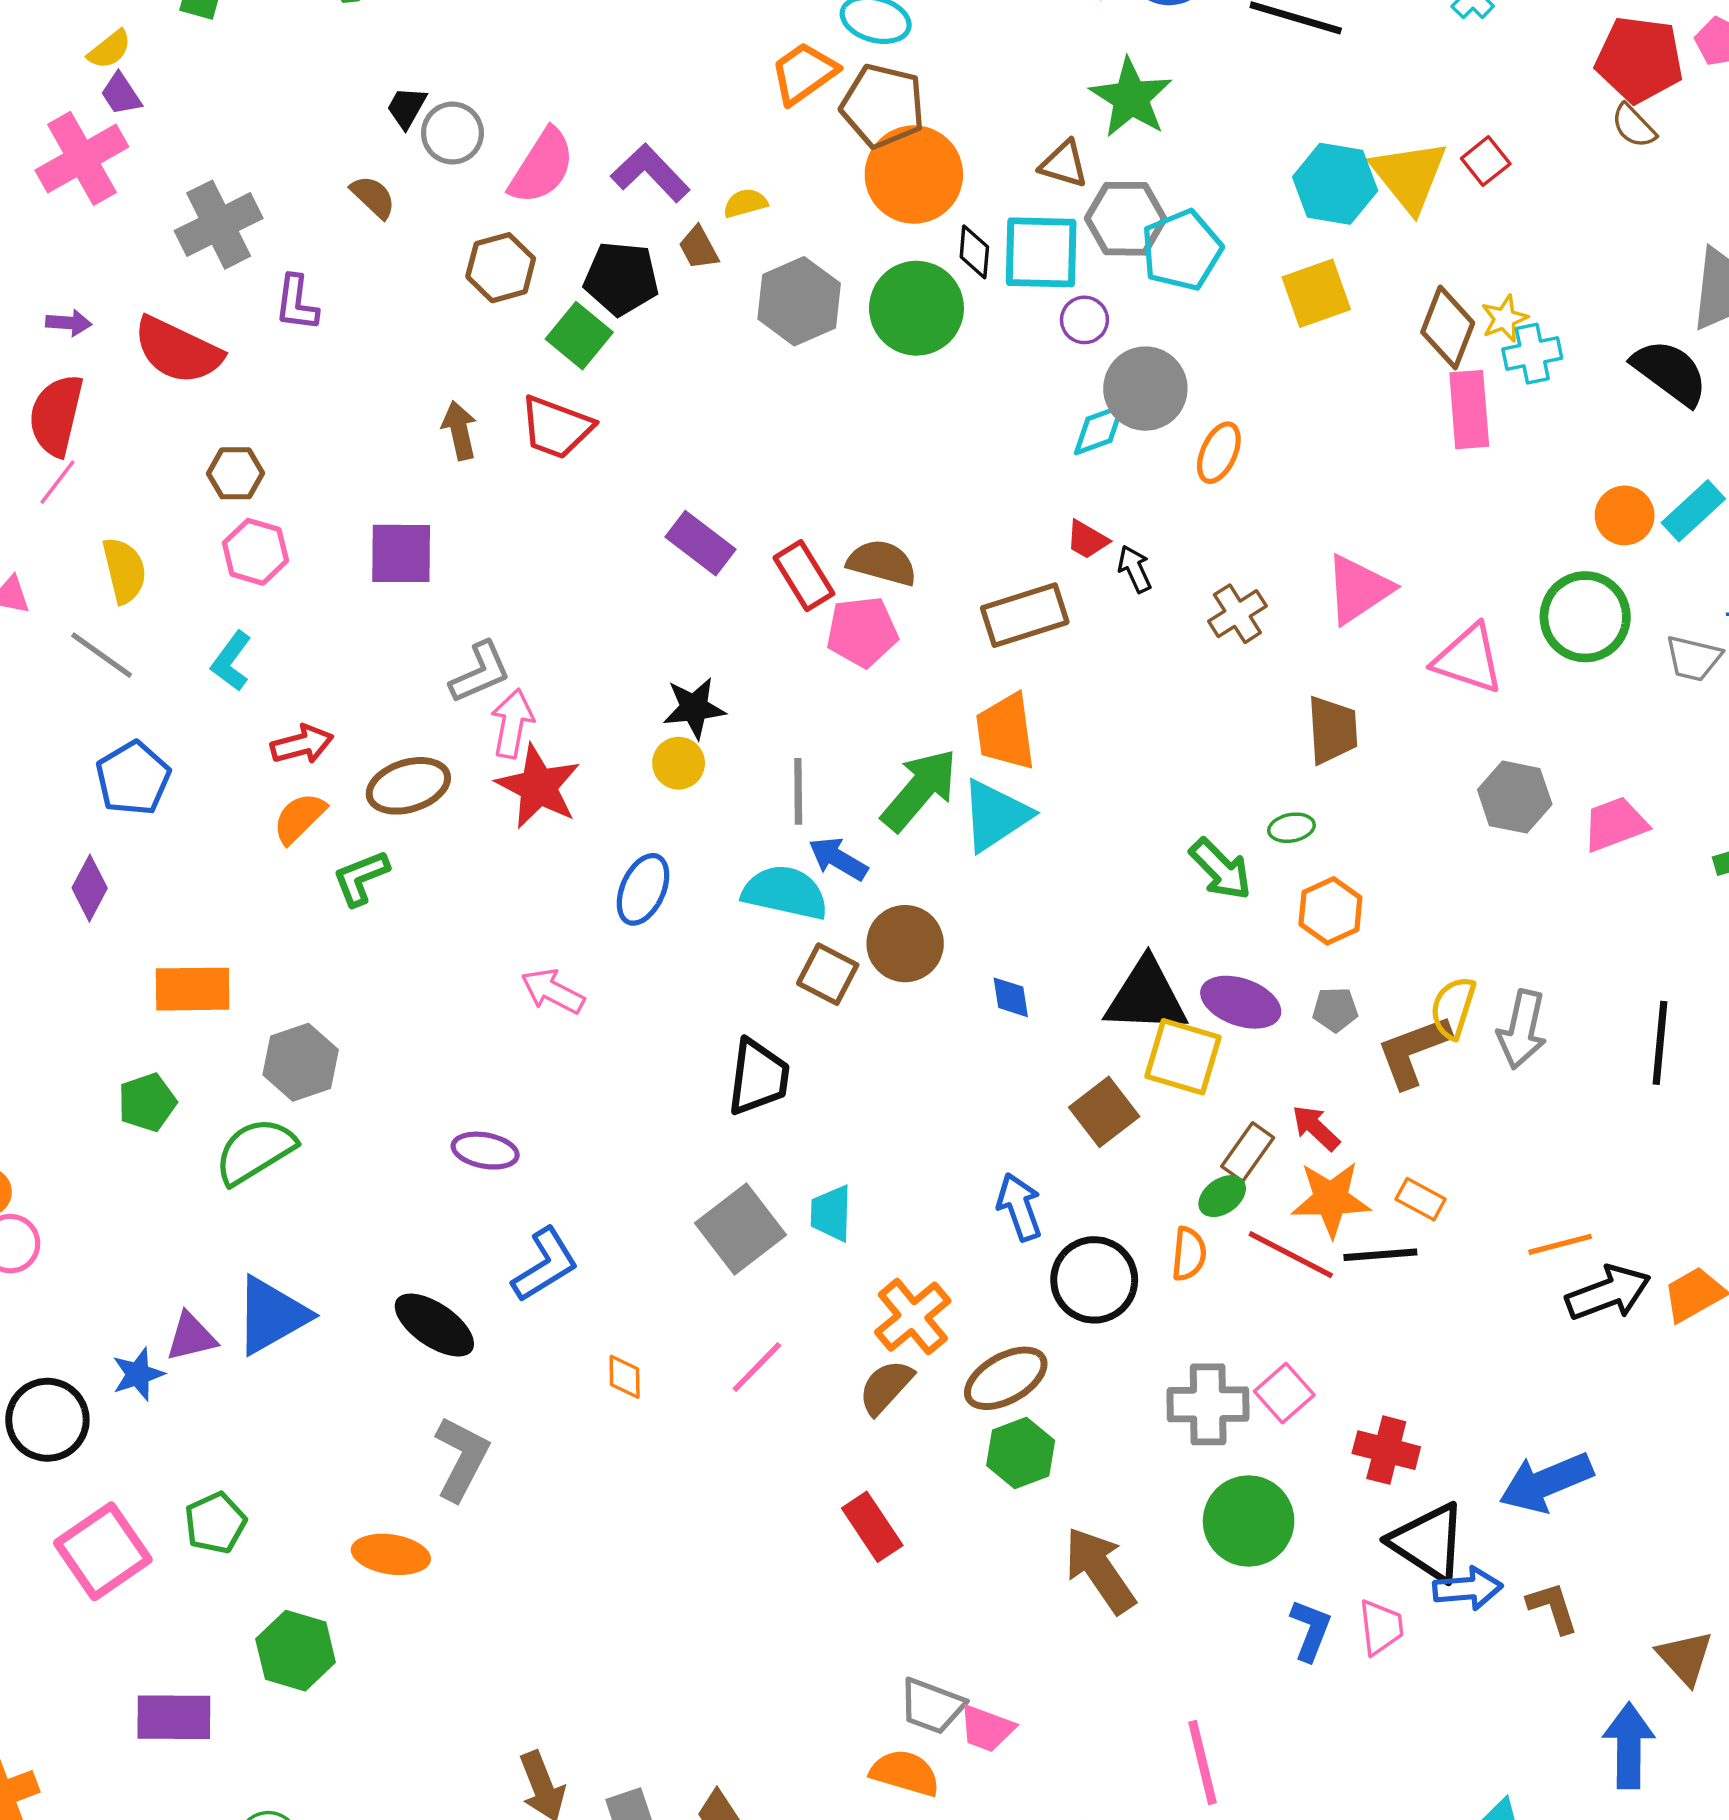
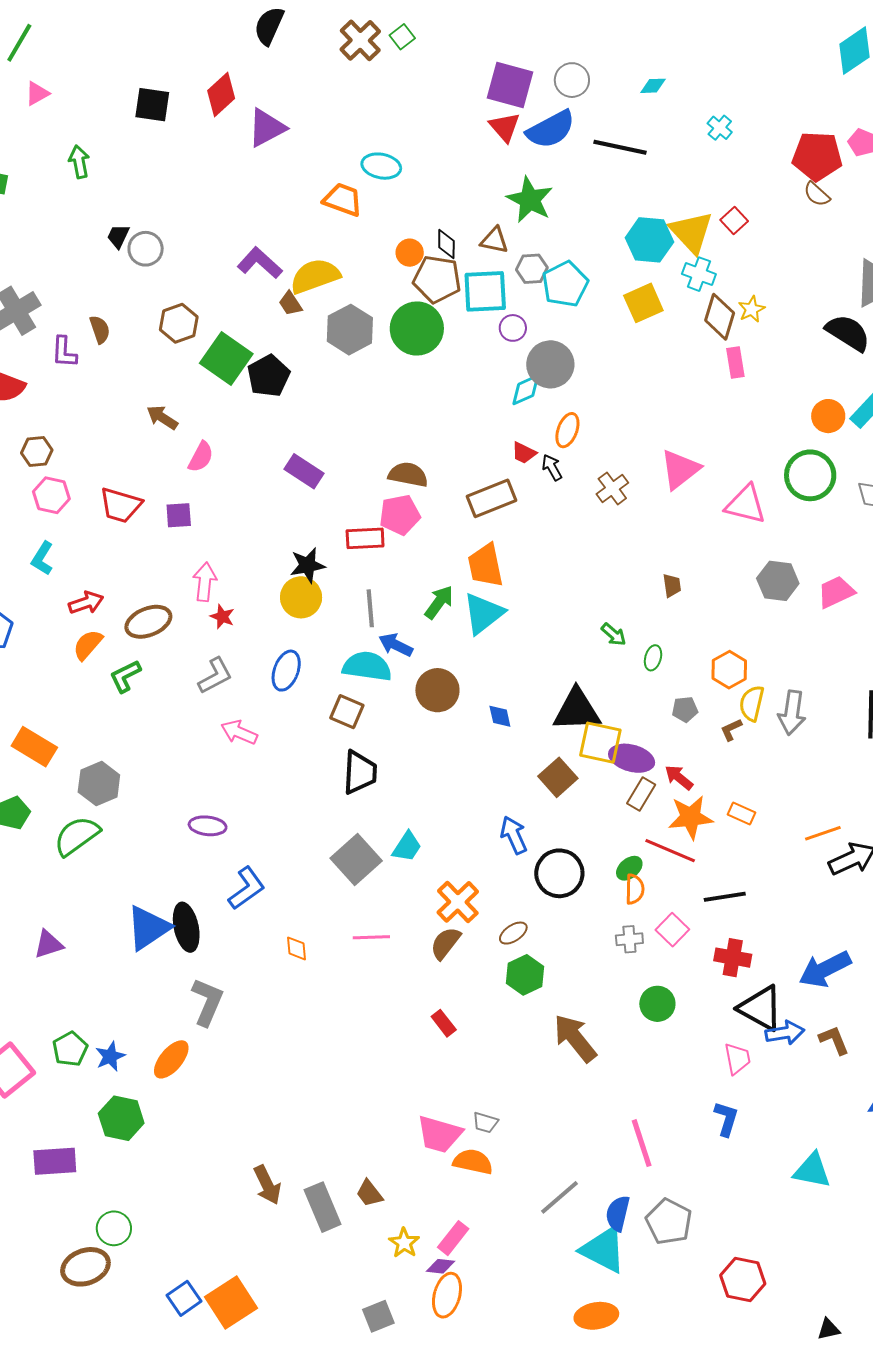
orange trapezoid: (804, 73) -> (343, 200), turned 60
brown pentagon: (883, 106) -> (437, 279), moved
pink semicircle: (542, 166) -> (201, 457), moved, size x0.7
orange circle: (914, 174) -> (410, 253), size x0.5
brown semicircle: (373, 197) -> (100, 329), moved, turned 32
yellow semicircle: (745, 203) -> (315, 276), size x2.0
gray hexagon: (1126, 219) -> (532, 269), size x0.7
black diamond: (974, 252) -> (446, 244), moved
black pentagon: (621, 278) -> (269, 376), moved, turned -30
green square: (579, 336) -> (226, 358), size x1.4
cyan cross: (1532, 354) -> (699, 274), moved, turned 36
pink rectangle: (1469, 410) -> (735, 362), size x0.7
red trapezoid: (556, 427) -> (121, 505), moved
brown arrow: (459, 430) -> (162, 418), turned -40
orange ellipse: (1219, 453) -> (567, 430), moved
purple square: (401, 553) -> (179, 515), moved, size x0.7
red rectangle: (804, 576) -> (365, 538), moved, turned -57
gray L-shape: (480, 672) -> (215, 676), moved
brown trapezoid: (1332, 730) -> (672, 586), moved, size x0.6
yellow circle: (679, 763) -> (301, 597), size x1.4
red star: (538, 787) -> (222, 617), size x0.5
green arrow: (919, 790) -> (439, 602), size x0.7
green ellipse: (1291, 828) -> (653, 658), moved, turned -60
green arrow: (1221, 869) -> (614, 634), size x0.7
orange hexagon: (1330, 911) -> (729, 670), moved
brown square: (828, 974) -> (347, 712), moved
orange rectangle: (193, 989) -> (34, 747), turned 36
purple ellipse: (1241, 1002) -> (632, 758), moved
brown L-shape: (1414, 1051) -> (731, 730), size x0.5
green ellipse: (1222, 1196) -> (629, 868), moved
cyan trapezoid: (831, 1213) -> (407, 847), turned -144
orange semicircle: (1189, 1254) -> (635, 889), moved
black line: (1380, 1255) -> (725, 897), moved
blue triangle: (272, 1315) -> (148, 928), moved
black ellipse: (434, 1325) -> (186, 927), turned 48
pink line: (757, 1367) -> (371, 937), turned 48
blue star: (138, 1374) -> (110, 1056), moved
brown ellipse: (1006, 1378) -> (513, 933), size x0.6
gray cross: (1208, 1404) -> (629, 939), size x0.6
green circle: (1249, 1521) -> (657, 1004), size x0.7
red rectangle: (872, 1527) -> (444, 1023), size x0.7
orange ellipse: (391, 1554) -> (171, 1059), turned -54
blue L-shape: (1311, 1630) -> (726, 1119), moved
gray trapezoid: (932, 1706) -> (485, 1123), size x0.7
pink trapezoid: (987, 1729) -> (439, 1134), moved, size x1.4

